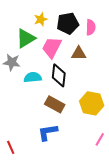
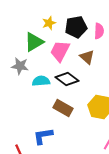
brown triangle: (79, 53) -> (87, 57), turned 42
black diamond: (59, 75) -> (67, 79), turned -60
blue L-shape: (48, 132) -> (43, 136), moved

